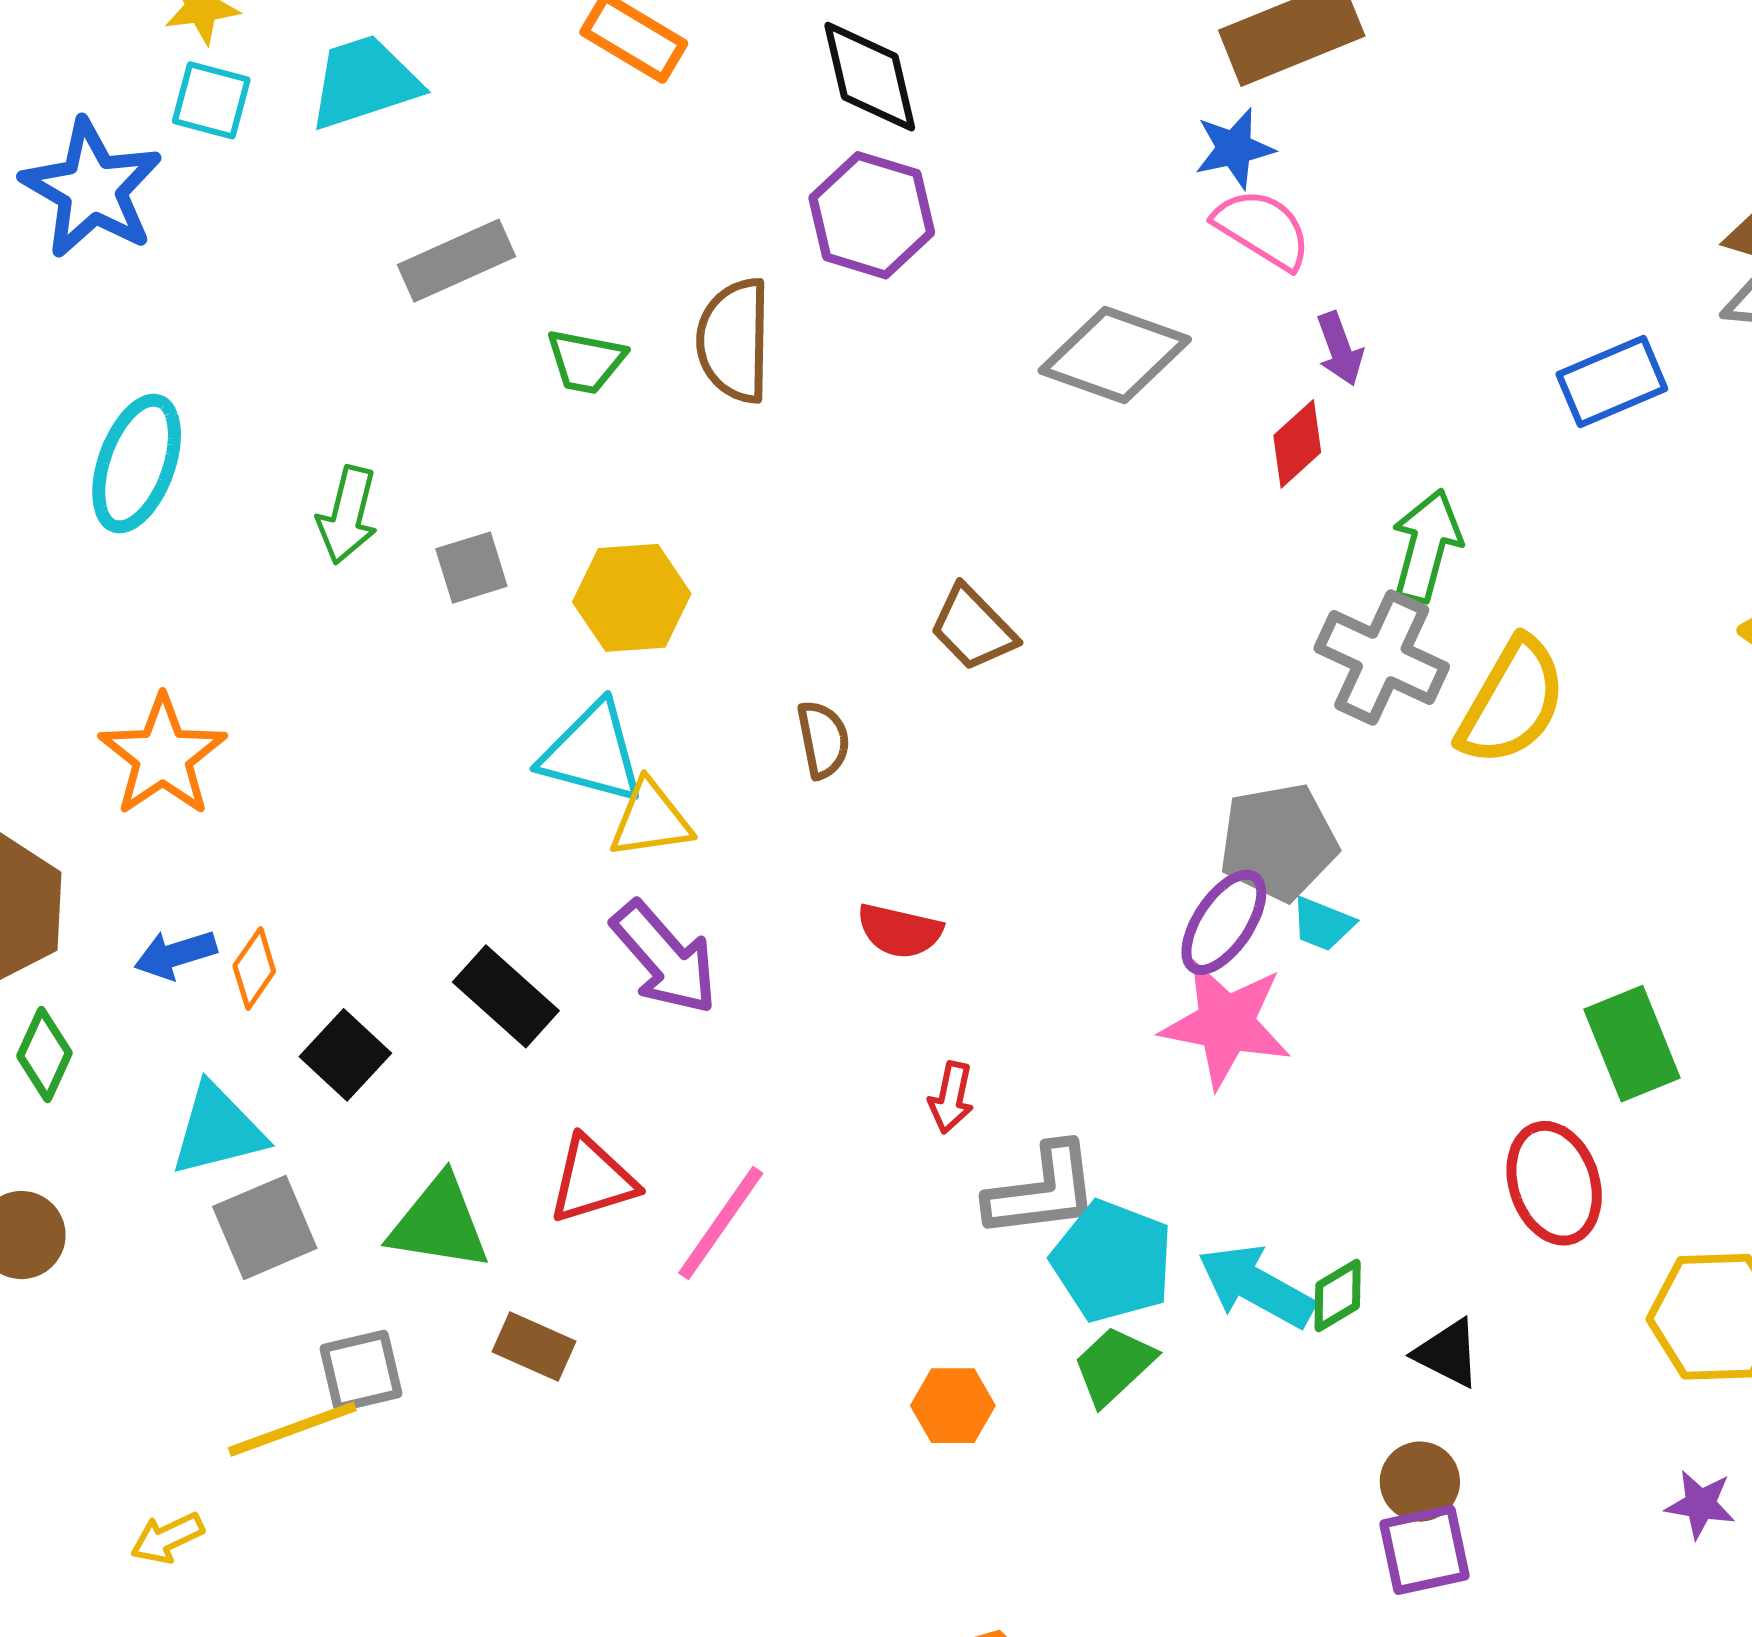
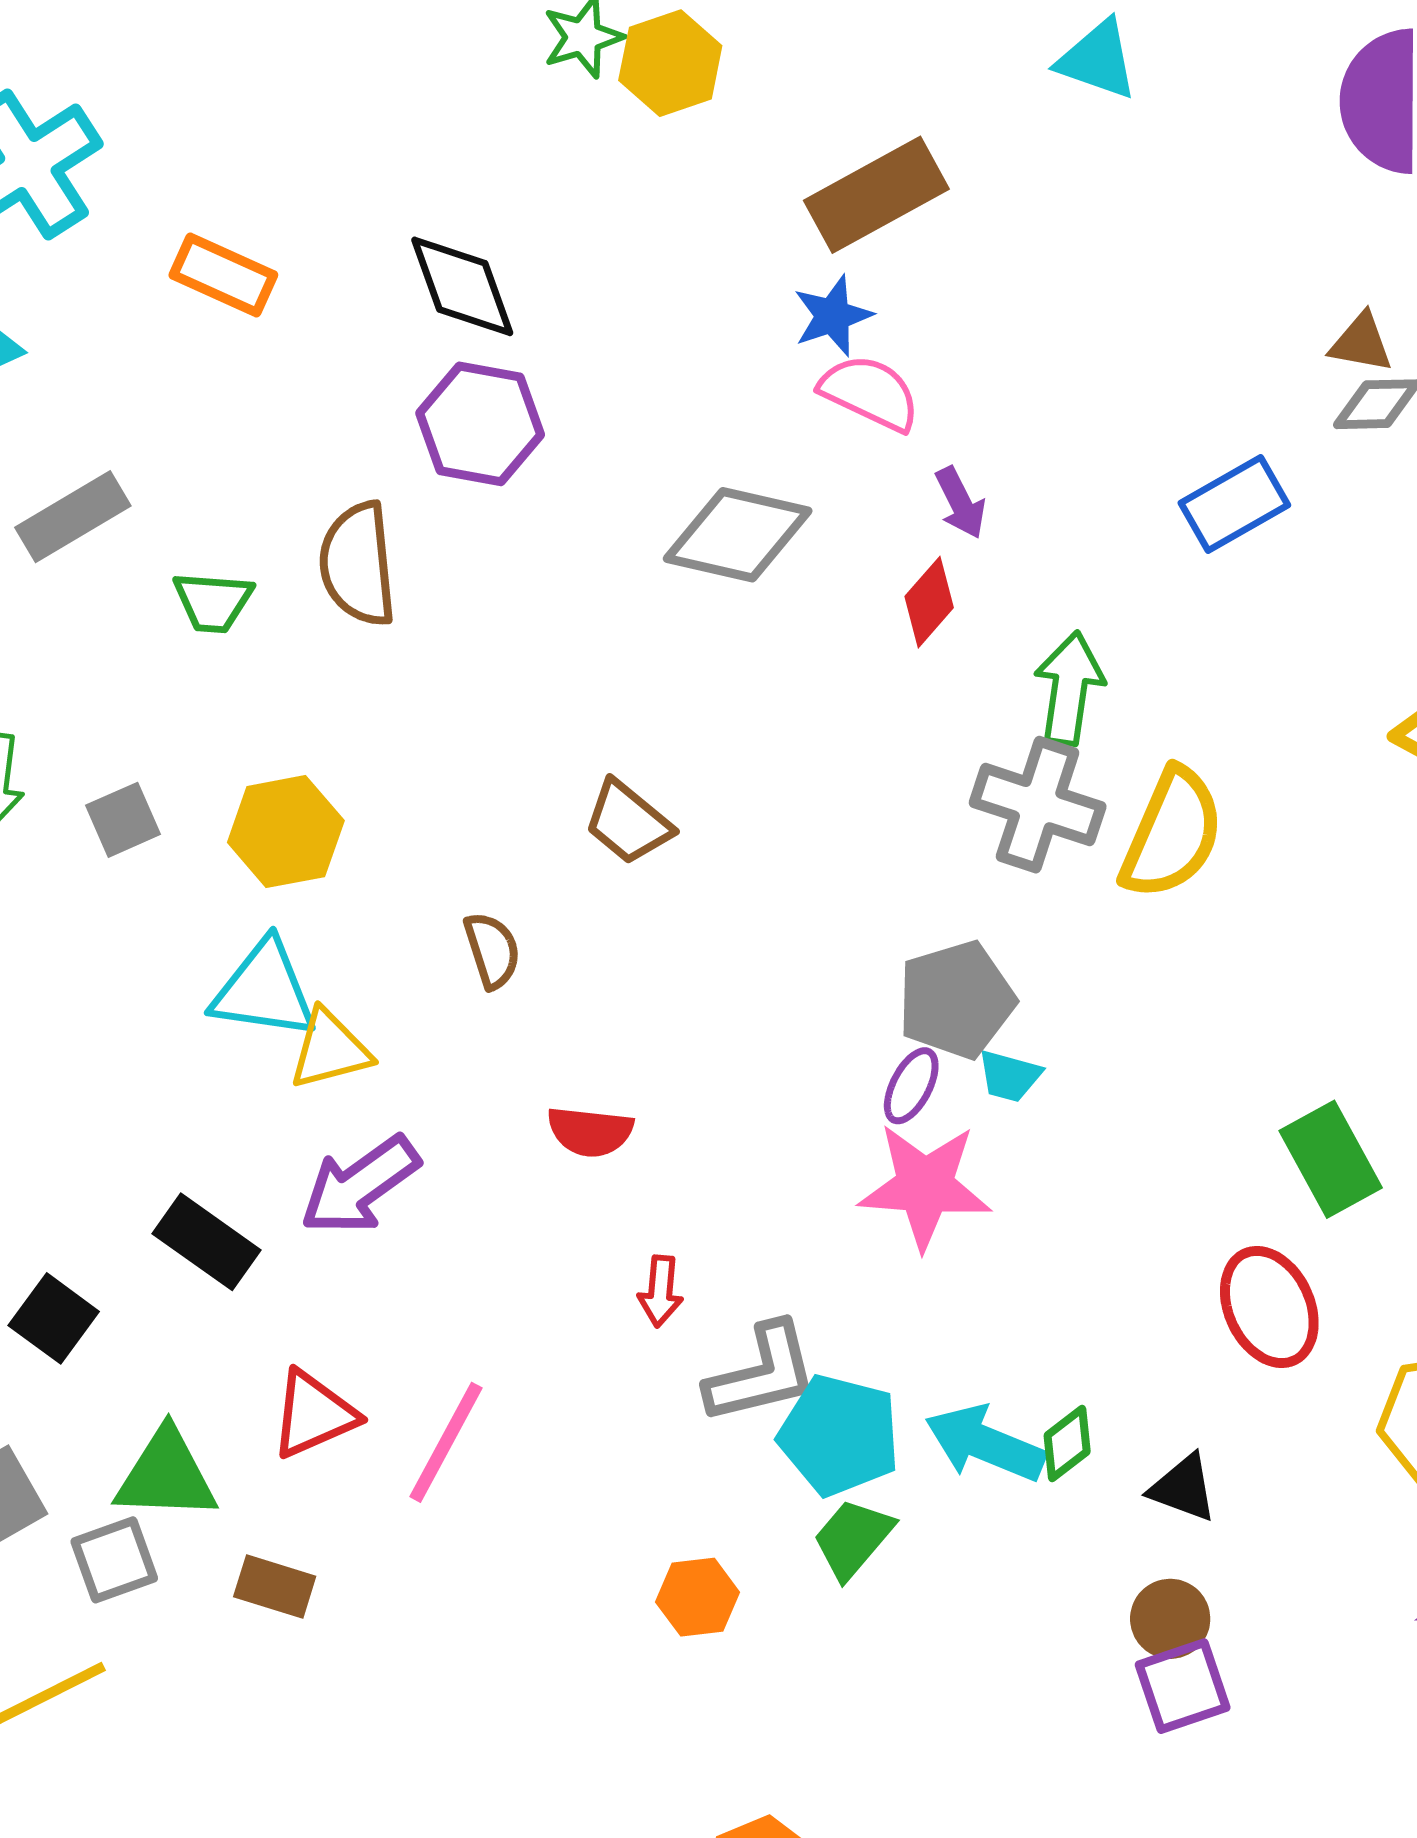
purple ellipse: (1224, 922) -> (911, 1086), size x0.7
purple arrow: (665, 958) -> (360, 1185), turned 102
gray square: (361, 1371) -> (114, 1560), moved

